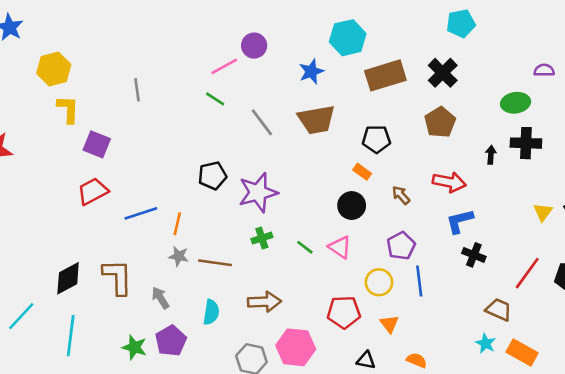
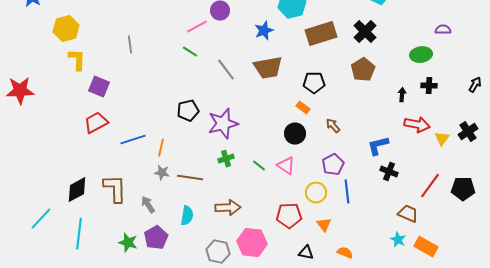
black cross: (526, 143) -> (429, 86), size x0.7
red arrow: (449, 182) -> (417, 125), moved

